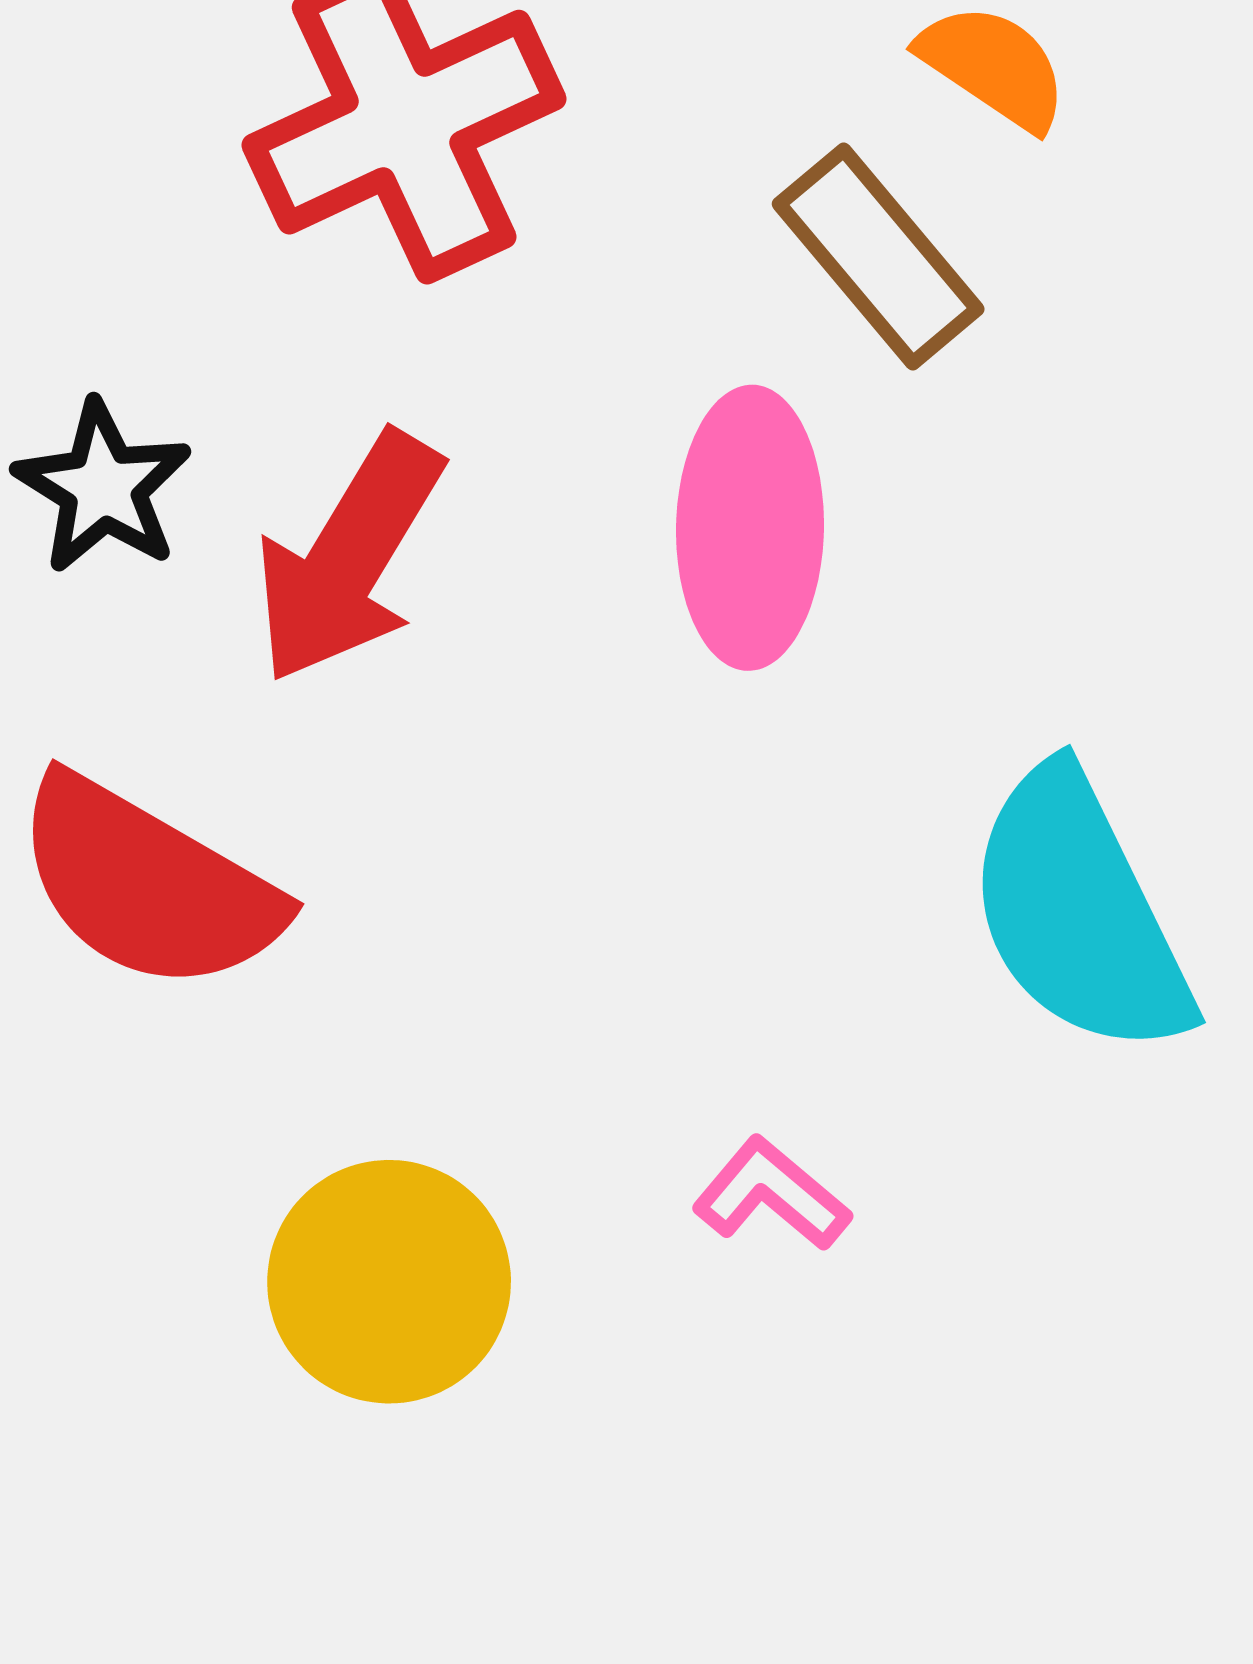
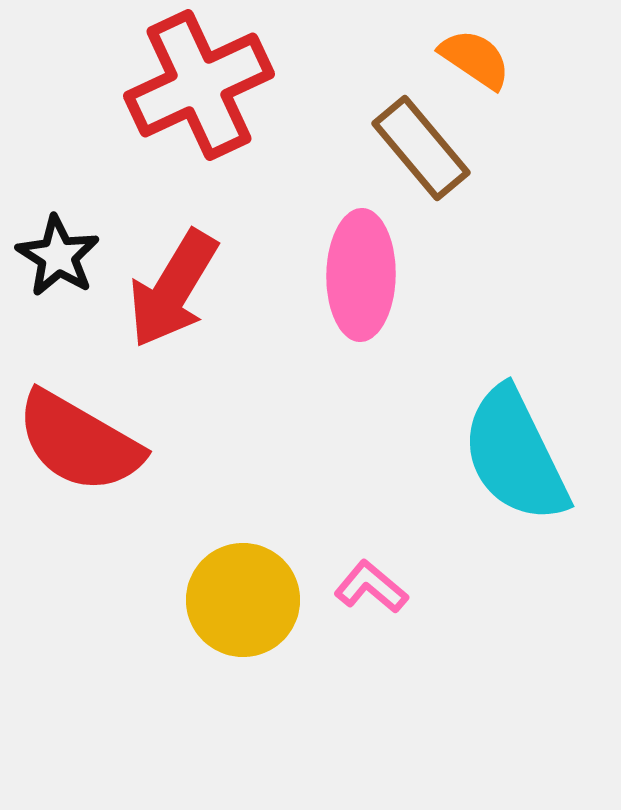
yellow circle: (389, 1282) -> (243, 600), moved

